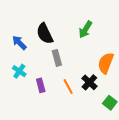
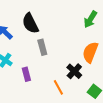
green arrow: (85, 29) -> (90, 19), moved
orange line: (68, 86) -> (58, 87), moved

